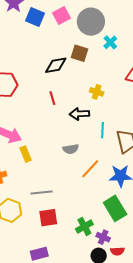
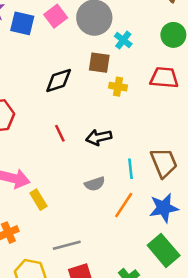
brown square: (80, 53) -> (99, 63), moved
yellow cross: (97, 92) -> (118, 87), moved
red line: (52, 98) -> (60, 133), moved
cyan line: (102, 130) -> (130, 169), moved

